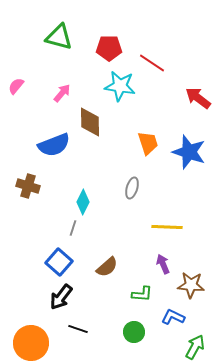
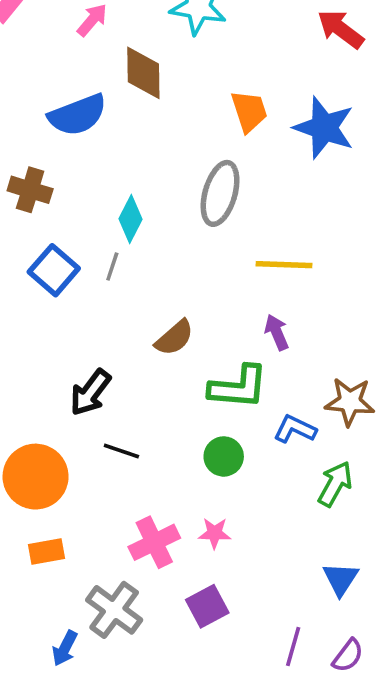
gray ellipse: (132, 188) -> (220, 193), size x1.6
blue square: (59, 262) -> (54, 270), moved
brown star: (191, 285) -> (350, 402), moved
green L-shape: (142, 294) -> (238, 387), size x1.6

